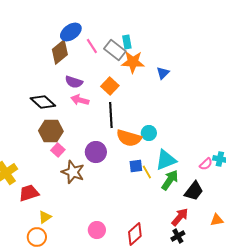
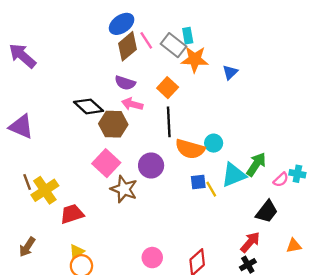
brown diamond: (60, 52) -> (127, 46), moved
brown hexagon: (51, 131) -> (113, 124), moved
pink square: (58, 150) -> (106, 163), size x1.6
green arrow: (170, 180) -> (256, 164), moved
yellow triangle: (45, 217) -> (77, 252), moved

